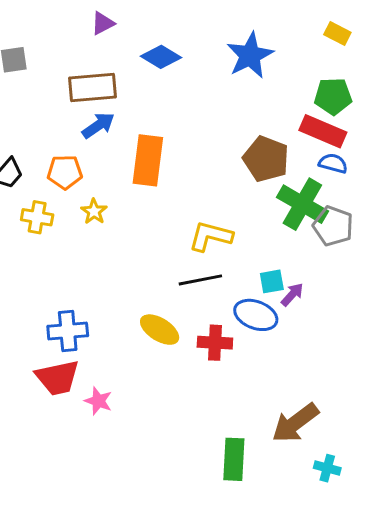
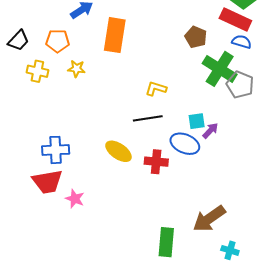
brown pentagon: (266, 159) -> (196, 37), size x0.7
yellow star: (94, 211) -> (77, 69), turned -30
yellow L-shape: (211, 236) -> (156, 89), size x0.7

